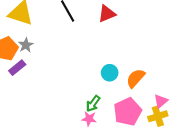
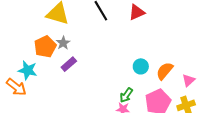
purple rectangle: (17, 68) -> (69, 64), moved
pink triangle: (161, 101) -> (188, 80), moved

